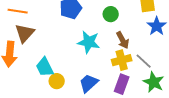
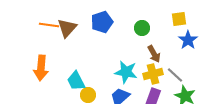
brown triangle: (25, 33) -> (67, 28), moved
cyan star: (89, 42) -> (126, 72), moved

